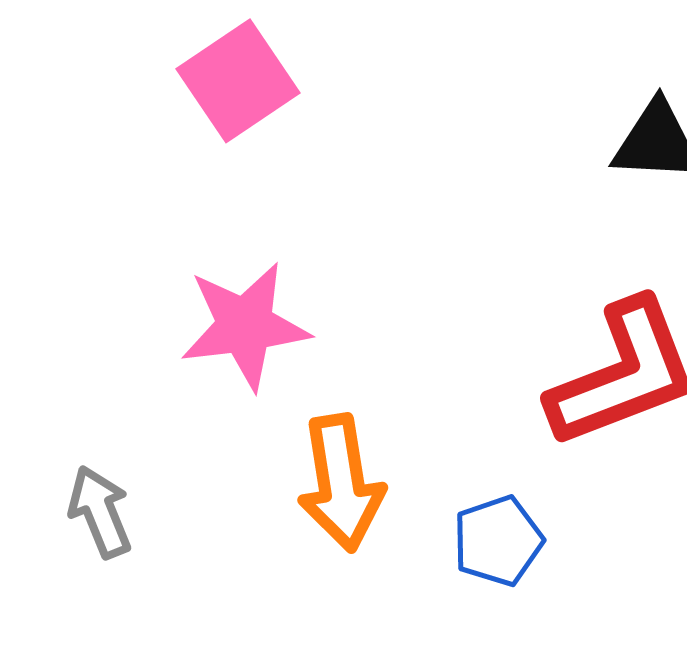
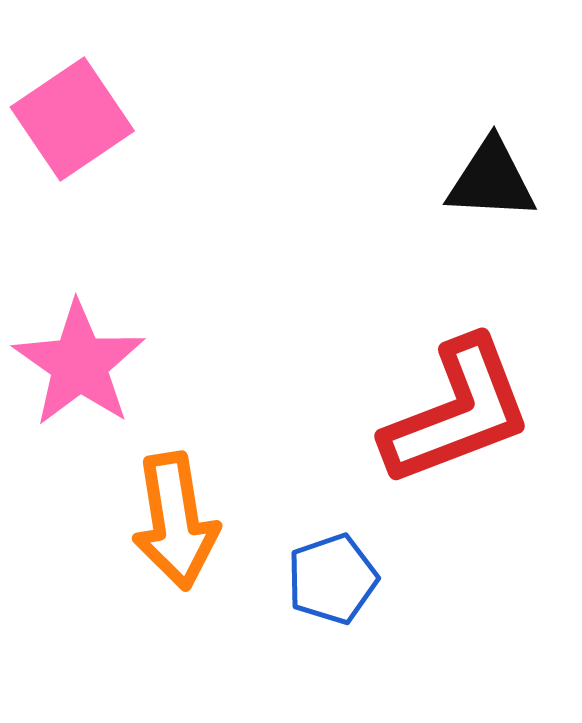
pink star: (245, 326) -> (79, 364), turned -30

